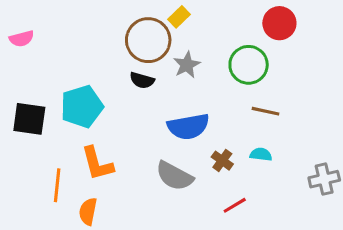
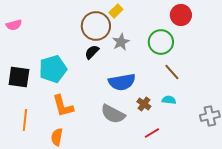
black semicircle: (142, 80) -> (92, 52), turned 119
brown line: (266, 111) -> (172, 72), turned 36
orange line: (57, 185) -> (25, 120), moved

